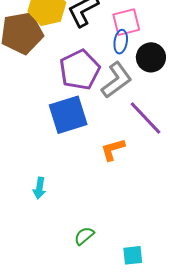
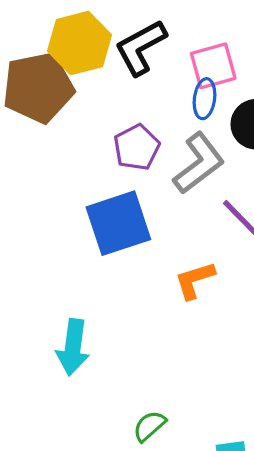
purple pentagon: (80, 70) -> (137, 147), size x0.7
cyan arrow: (39, 188) -> (73, 347), size x1.5

